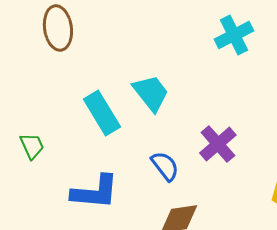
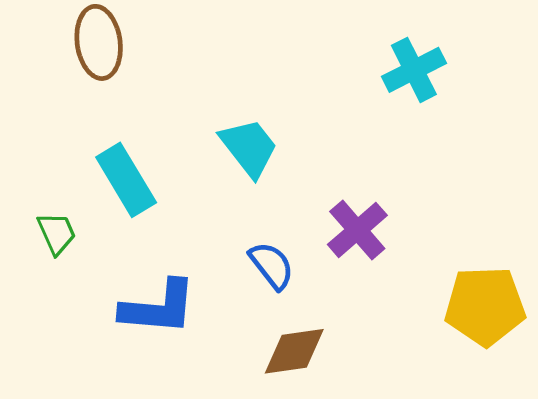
cyan cross: (234, 35) -> (414, 70), moved
cyan rectangle: (102, 113) -> (126, 180), moved

